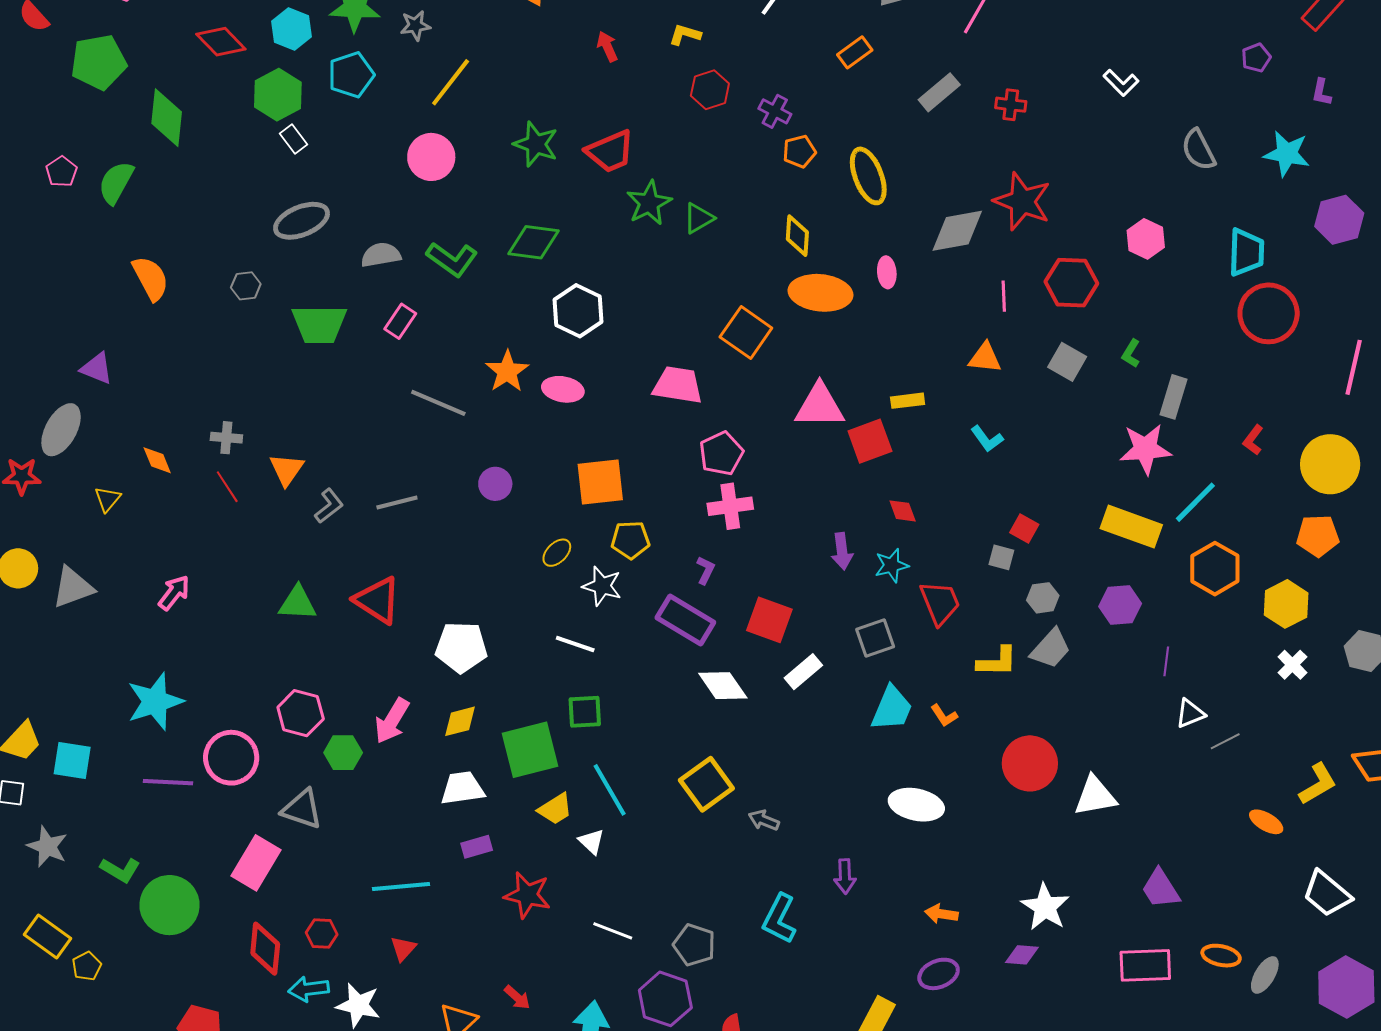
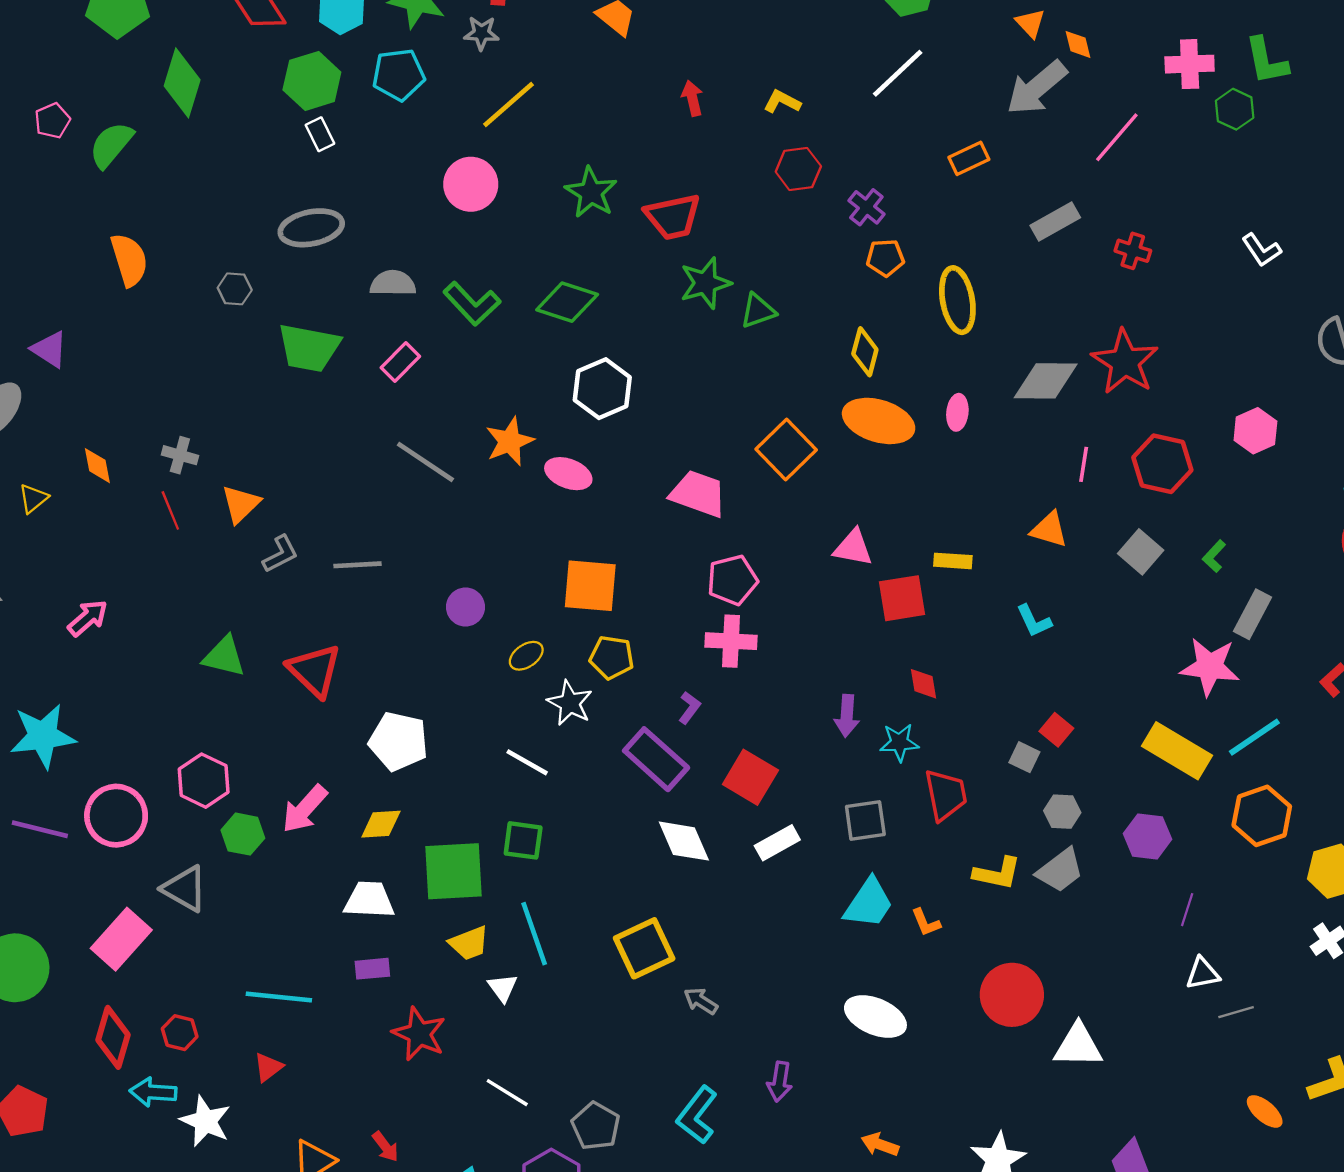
pink triangle: (820, 406) -> (853, 548), size x0.7
purple circle: (495, 484) -> (465, 607), moved

